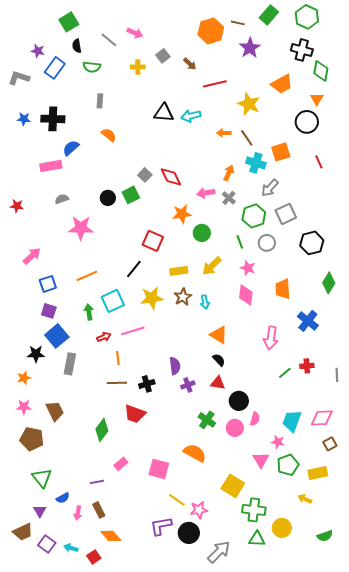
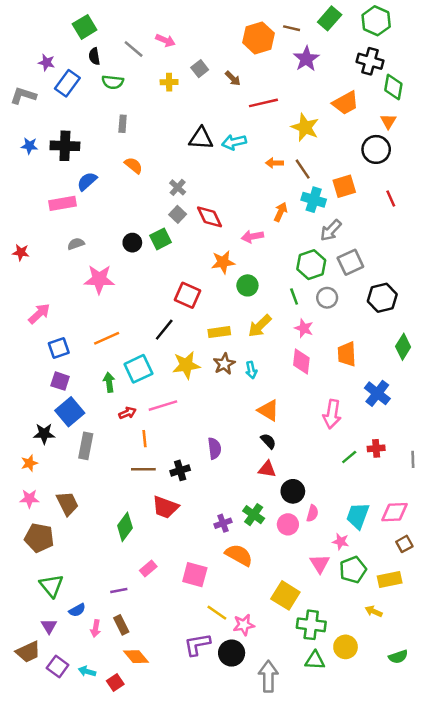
gray cross: (229, 198) -> (178, 187), moved
purple cross: (188, 385) -> (223, 523), moved
gray arrow: (219, 552) -> (268, 676), turned -45

